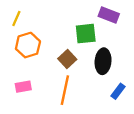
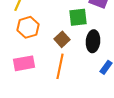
pink rectangle: (23, 87) -> (24, 63), size x1.5

